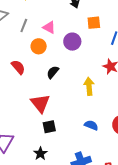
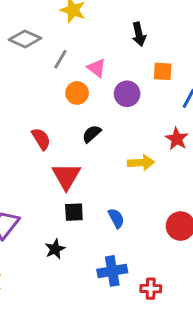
red semicircle: (18, 67) -> (41, 139), moved
yellow arrow: (89, 86) -> (141, 163), turned 84
blue semicircle: (91, 125) -> (116, 218), moved, turned 32

